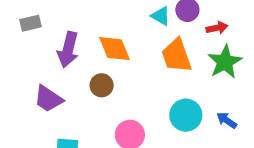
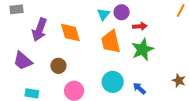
cyan triangle: (161, 16) -> (103, 14), turned 32
brown circle: (102, 85) -> (58, 66), moved

